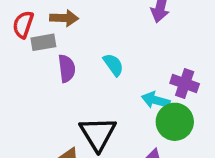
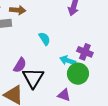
purple semicircle: (67, 68) -> (20, 65), moved, turned 35

